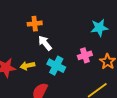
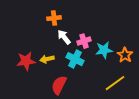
cyan star: (99, 28) -> (104, 50), moved
pink cross: (85, 55) -> (84, 41), moved

